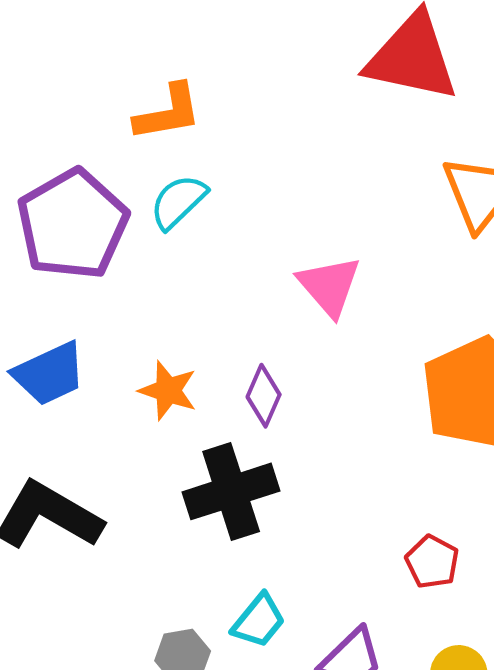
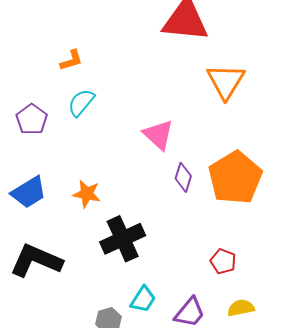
orange L-shape: (168, 112) -> (71, 60), size x0.7
purple pentagon: (73, 224) -> (32, 119), size x0.6
purple diamond: (264, 396) -> (183, 177), moved

